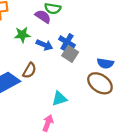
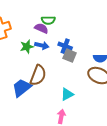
blue arrow: (44, 45) -> (42, 45), moved
brown semicircle: (29, 70) -> (38, 75), size x1.5

